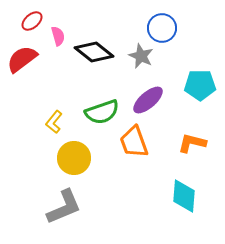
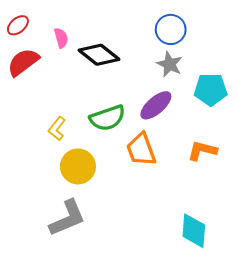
red ellipse: (32, 21) -> (18, 25), moved
gray star: (141, 56) -> (170, 64), moved
cyan diamond: (184, 196) -> (194, 231), moved

